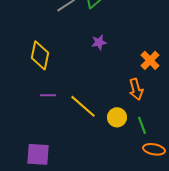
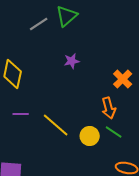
green line: (142, 125) -> (114, 132), moved, turned -36

